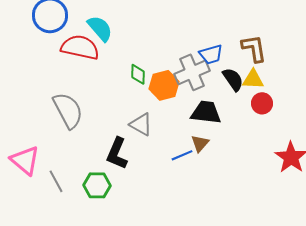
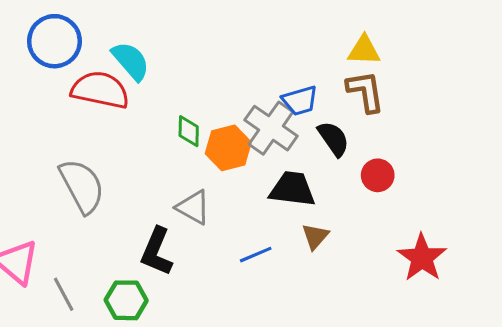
gray cross: (192, 72) -> (271, 128), turned -32
yellow triangle: (253, 79) -> (364, 50), moved
brown triangle: (200, 143) -> (315, 236), moved

